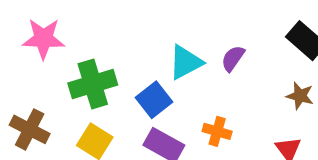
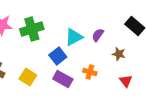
green cross: (93, 84) -> (32, 29), moved
brown star: (300, 96) -> (119, 54), moved

